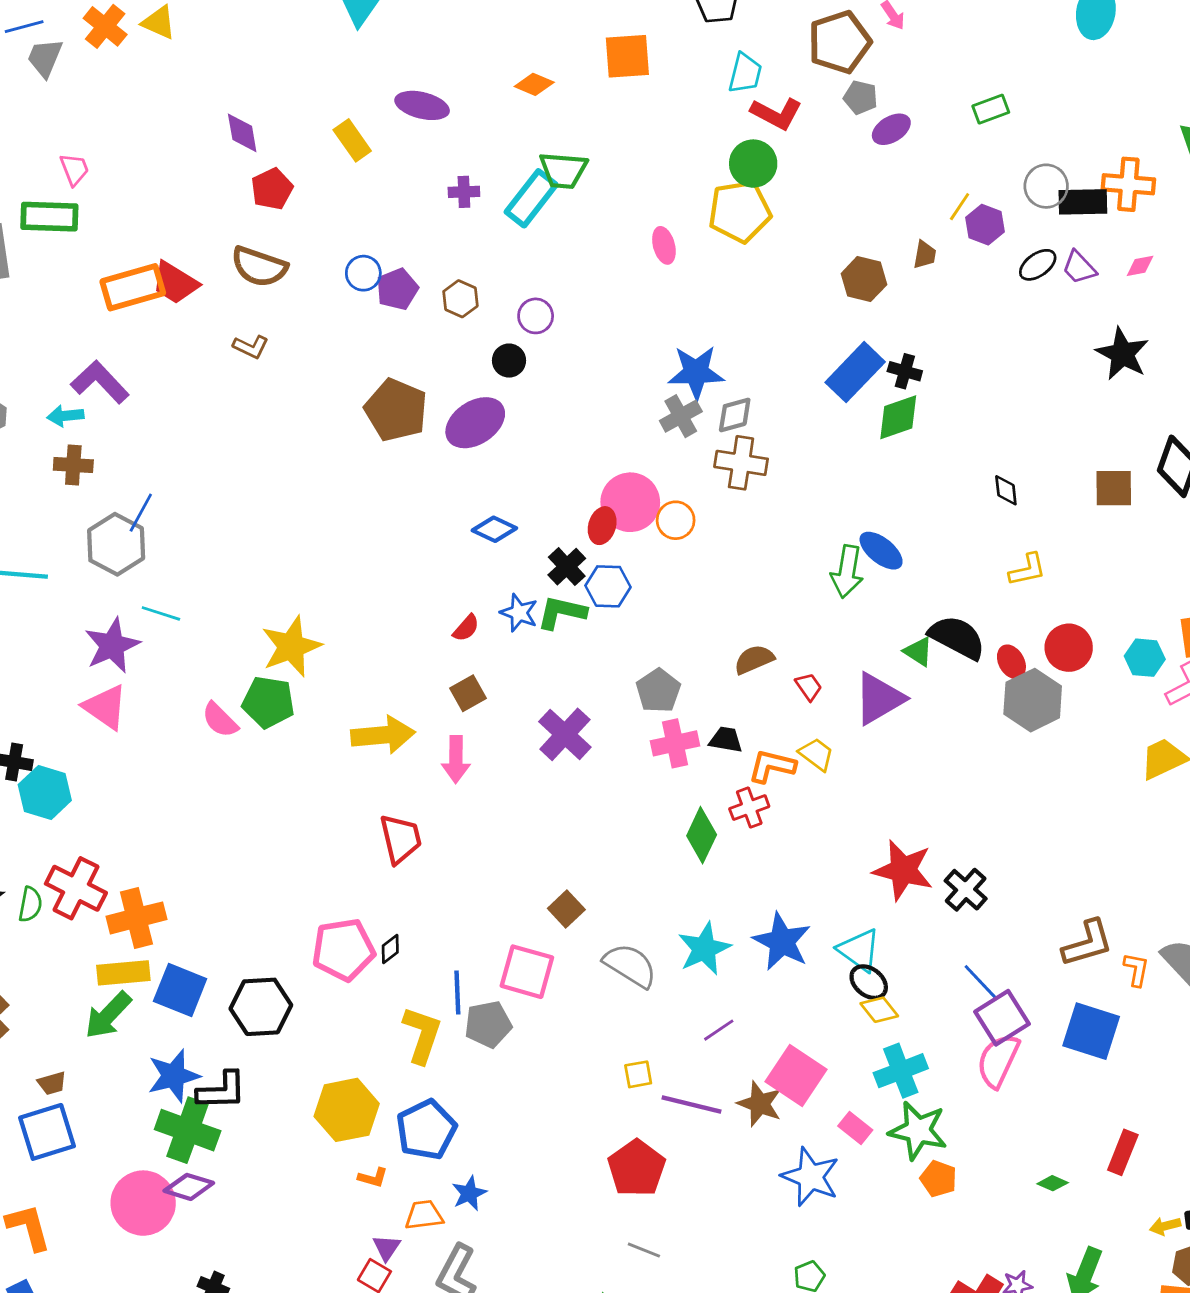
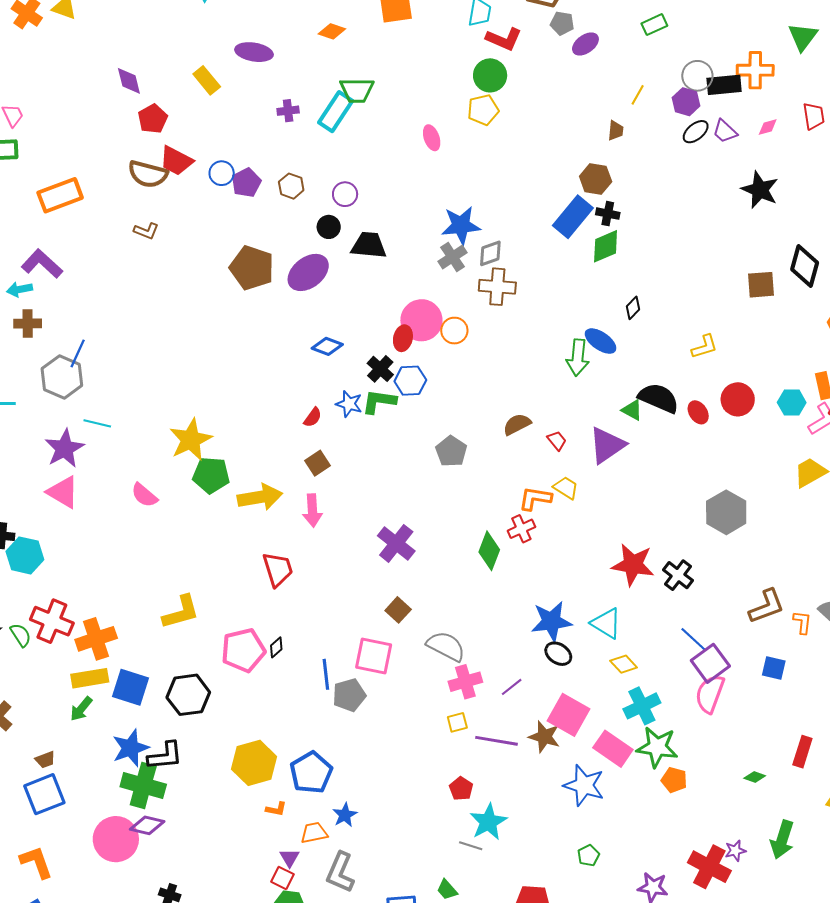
yellow pentagon: (740, 211) -> (483, 110), size x0.7
purple hexagon: (985, 225) -> (686, 102), moved
brown hexagon: (864, 279) -> (596, 179), moved
red trapezoid: (175, 283) -> (176, 161), moved
black diamond: (1006, 490) -> (633, 308), moved, turned 55
gray hexagon: (1033, 700) -> (726, 512), moved
green pentagon: (268, 702) -> (211, 475), moved
purple cross: (565, 734) -> (396, 543), moved
black trapezoid: (726, 740) -> (369, 245), moved, size x1.5
pink cross: (675, 743) -> (465, 682), moved
green semicircle: (30, 904) -> (21, 635), turned -40
blue star: (782, 942) -> (551, 621), turned -30
cyan star: (704, 949) -> (488, 822), moved
black ellipse: (869, 982) -> (558, 654), moved
green arrow: (108, 1015) -> (81, 709), size x0.7
blue square: (1091, 1031) -> (774, 668), size x0.6
yellow L-shape: (422, 1035) -> (181, 612), moved, turned 60
pink rectangle: (855, 1128) -> (613, 749), size x1.6
red pentagon: (637, 1168) -> (461, 789), size x0.6

